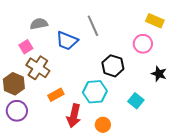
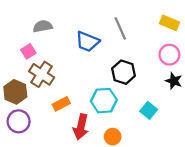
gray line: (93, 26) -> (120, 28), moved
blue trapezoid: (67, 41) -> (87, 42), moved
pink circle: (143, 44) -> (169, 55), moved

